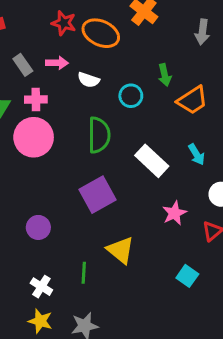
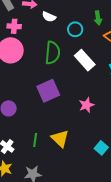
white rectangle: (152, 161) -> (85, 60), moved
pink star: (174, 213) -> (87, 105), moved
yellow triangle: (120, 250) -> (60, 139), moved

